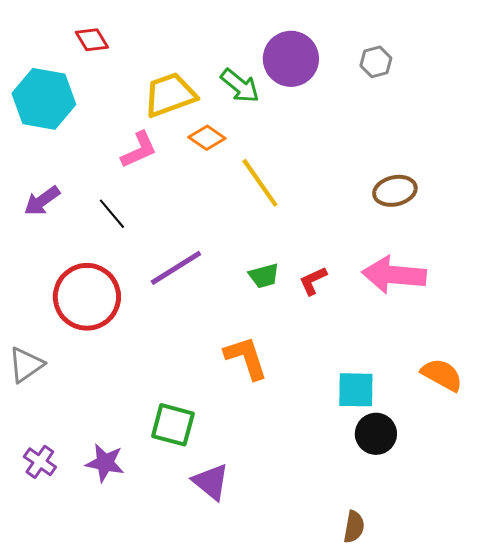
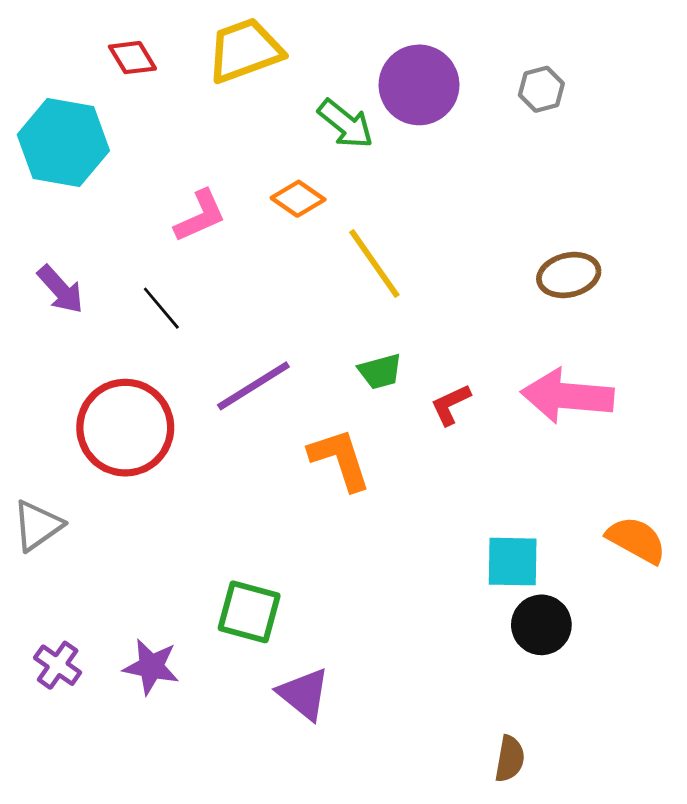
yellow trapezoid: (170, 95) -> (245, 50), moved
purple arrow: (42, 201) -> (60, 289), turned -96
green trapezoid: (264, 276) -> (380, 371), moved
orange L-shape: (246, 358) -> (340, 459), moved

